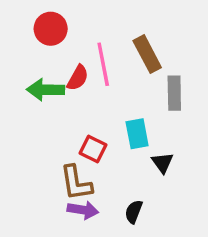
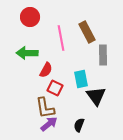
red semicircle: (78, 78) -> (46, 70), moved
black triangle: (162, 163) -> (96, 96), size x1.5
purple arrow: (83, 210) -> (49, 124), turned -48

